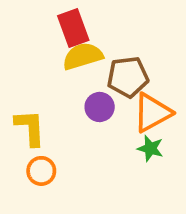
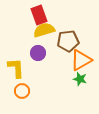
purple circle: (100, 107) -> (38, 53), moved

